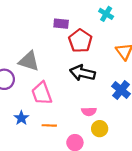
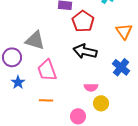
blue star: (21, 118) -> (18, 82), moved
orange line: (49, 125) -> (46, 100), moved

